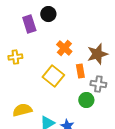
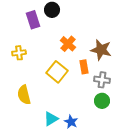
brown star: (97, 54) -> (101, 50), turned 30
green circle: (86, 100) -> (102, 101), moved
yellow semicircle: (22, 110) -> (24, 95), moved, turned -90

